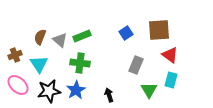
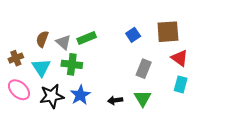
green cross: (80, 63) -> (72, 64), moved
green triangle: (149, 90) -> (143, 98), moved
black arrow: (109, 95) -> (115, 100), turned -80

